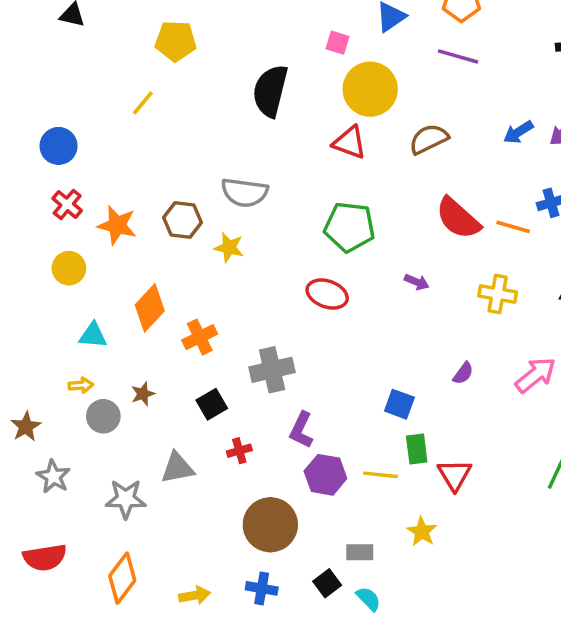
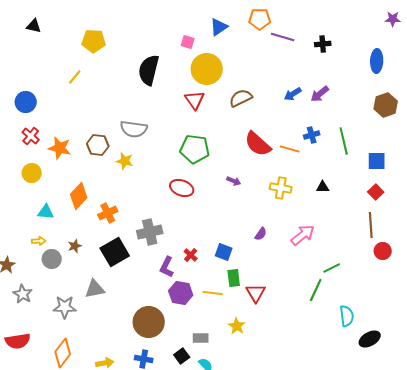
purple line: (458, 56) -> (283, 37), moved
red triangle: (350, 143) -> (195, 100), turned 35
black square: (212, 404) -> (115, 252), size x1.6
red cross: (239, 451) -> (191, 255), moved, turned -32

